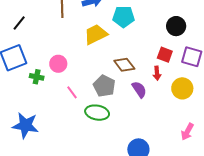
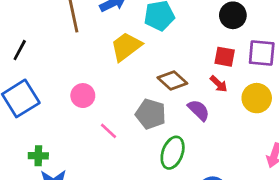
red arrow: (157, 73) -> (219, 84), turned -32
green cross: (37, 77) -> (38, 156), moved
green ellipse: (97, 113) -> (173, 153), moved, turned -70

